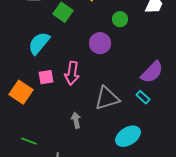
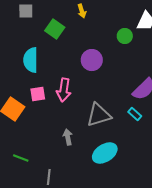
green circle: (120, 19) -> (125, 36), moved
cyan semicircle: (39, 43) -> (31, 60), turned -40
cyan ellipse: (128, 136) -> (105, 153), moved

